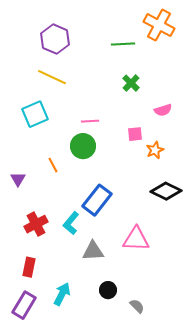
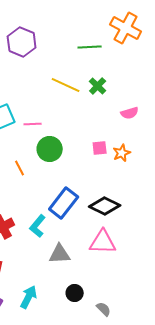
yellow line: (52, 77) -> (66, 85), moved
pink line: (90, 121) -> (33, 124), moved
pink square: (135, 134) -> (100, 148), moved
black diamond: (166, 191) -> (105, 206), moved

